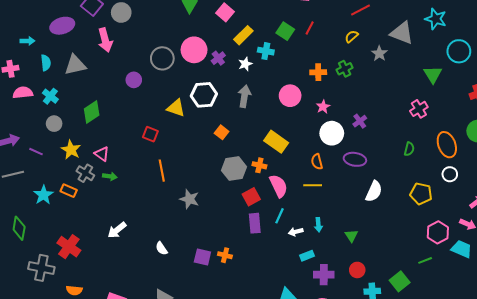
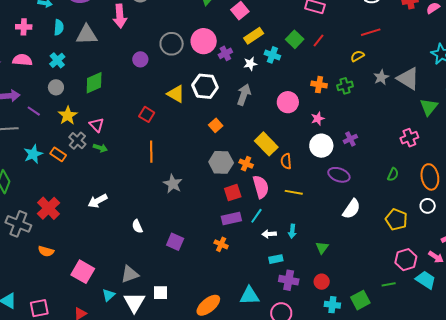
gray triangle: (402, 33) -> (408, 79), moved
pink semicircle: (23, 93) -> (22, 60), moved
orange semicircle: (317, 162) -> (286, 161), moved
purple rectangle: (255, 223) -> (231, 218), turned 72
orange cross: (225, 255) -> (221, 244), moved

